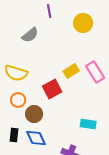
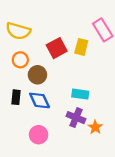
yellow rectangle: (71, 71) -> (81, 47), moved, turned -42
cyan rectangle: (88, 124) -> (80, 94), moved

